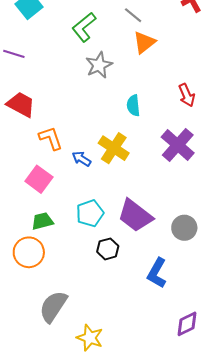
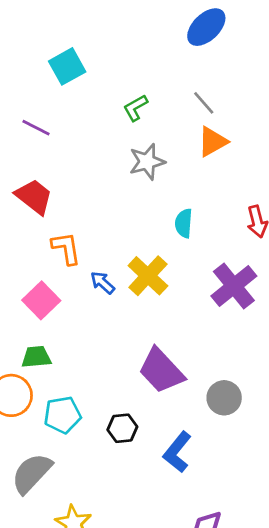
green L-shape: (84, 27) -> (135, 108), size x0.7
cyan pentagon: (90, 213) -> (62, 415), moved
black hexagon: (108, 249) -> (122, 428), moved

